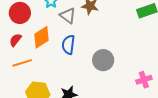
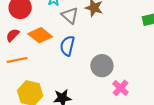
orange diamond: (41, 37) -> (40, 35), turned 65
pink cross: (144, 80) -> (120, 88), moved, turned -35

